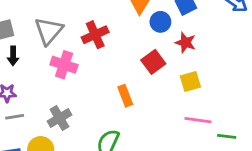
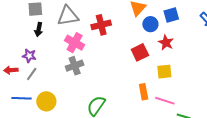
gray triangle: (49, 31) -> (68, 16), turned 30
orange rectangle: (125, 96) -> (144, 92), moved
gray line: (15, 117) -> (32, 74), turned -56
gray cross: (59, 118) -> (75, 66), moved

